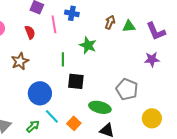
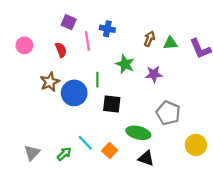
purple star: (152, 59) -> (154, 74), moved
blue circle: (40, 93) -> (74, 93), moved

